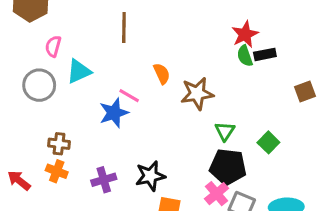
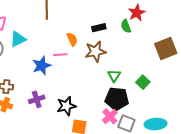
red star: (245, 34) -> (137, 13), moved
black rectangle: (265, 54) -> (99, 28), moved
brown square: (305, 92) -> (166, 48), size x1.6
pink line: (129, 96) -> (60, 55), moved, turned -32
purple cross: (104, 180) -> (37, 99), moved

